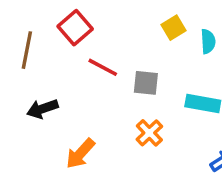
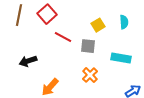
yellow square: (174, 28) -> (98, 25), moved
brown line: (27, 50) -> (19, 15), moved

